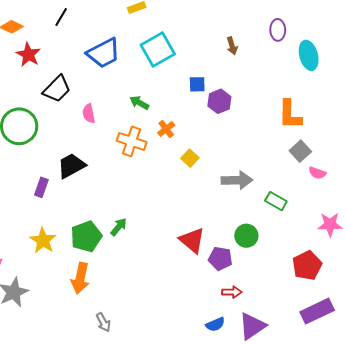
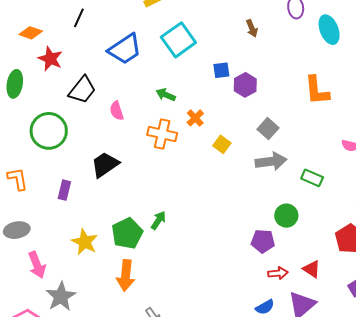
gray square: (300, 151) -> (268, 129), moved
purple rectangle: (41, 187) -> (64, 190), moved
red triangle: (192, 240) -> (312, 269), moved, size x0.7

